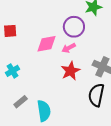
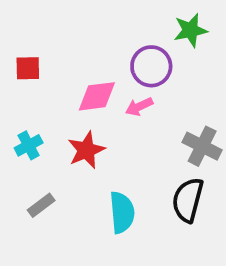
red star: (71, 71) -> (86, 150), moved
cyan semicircle: (44, 111) -> (122, 212), moved

